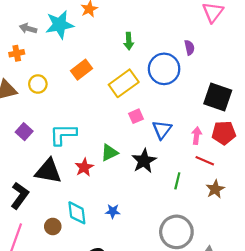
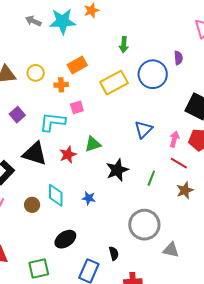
orange cross: (17, 53) -> (61, 85), moved
pink square: (136, 116) -> (77, 107), moved
black star: (144, 161) -> (117, 170), moved

